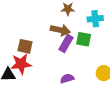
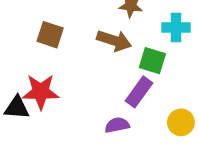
purple rectangle: (66, 43) -> (139, 92), moved
brown square: (25, 46) -> (50, 35), moved

